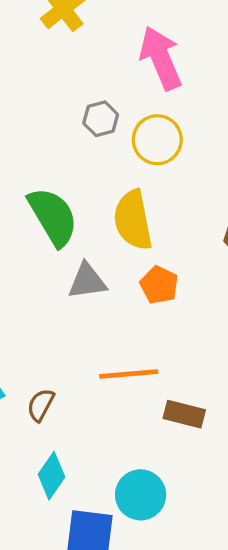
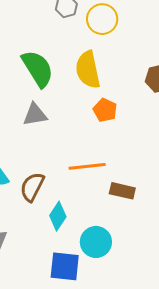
gray triangle: (87, 281) -> (35, 115), moved
brown semicircle: (41, 405) -> (32, 187), size x1.4
cyan diamond: (51, 476) -> (58, 216), moved

